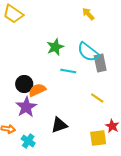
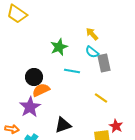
yellow arrow: (88, 14) -> (92, 34), moved
cyan semicircle: (88, 52) -> (92, 52), size x0.6
black circle: (24, 84) -> (34, 77), moved

